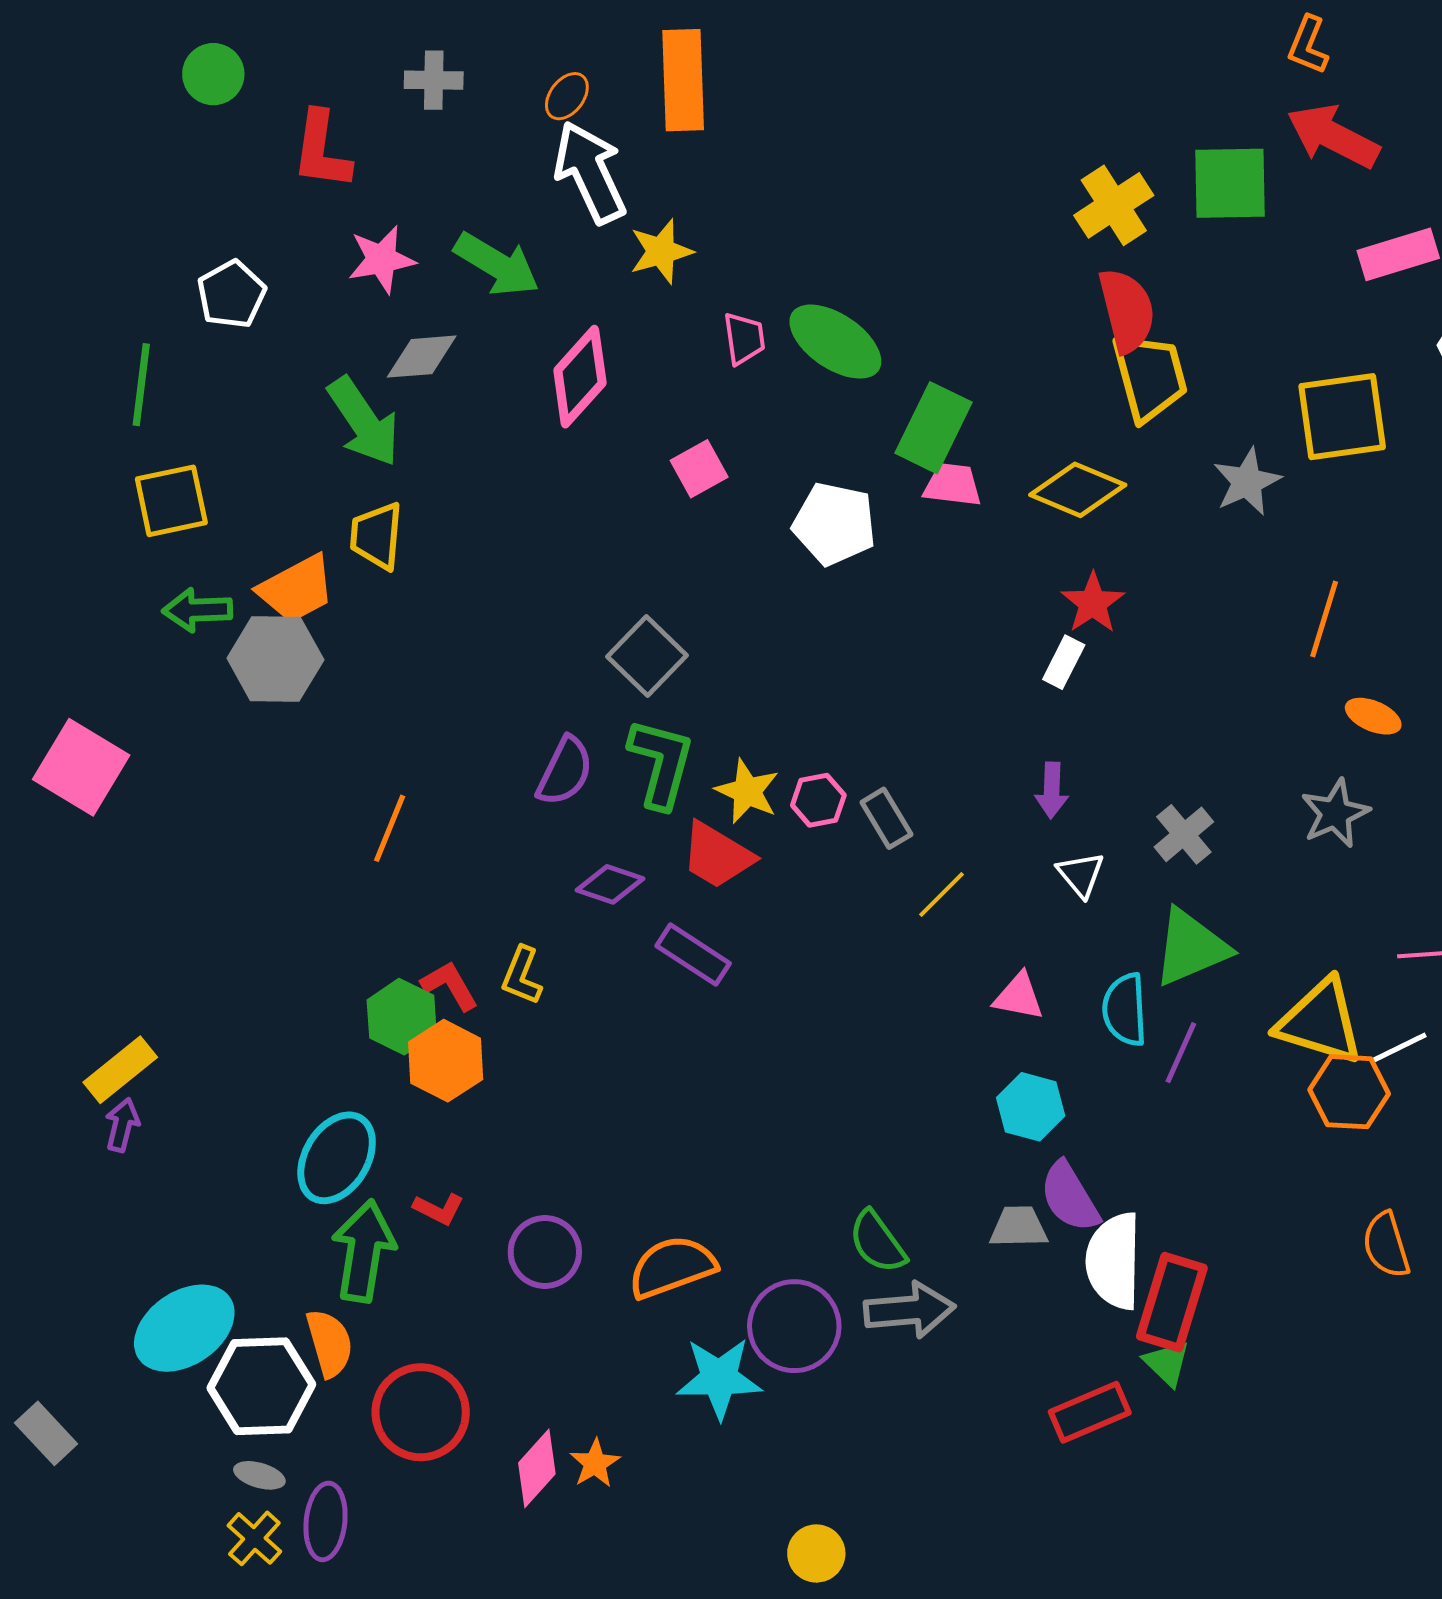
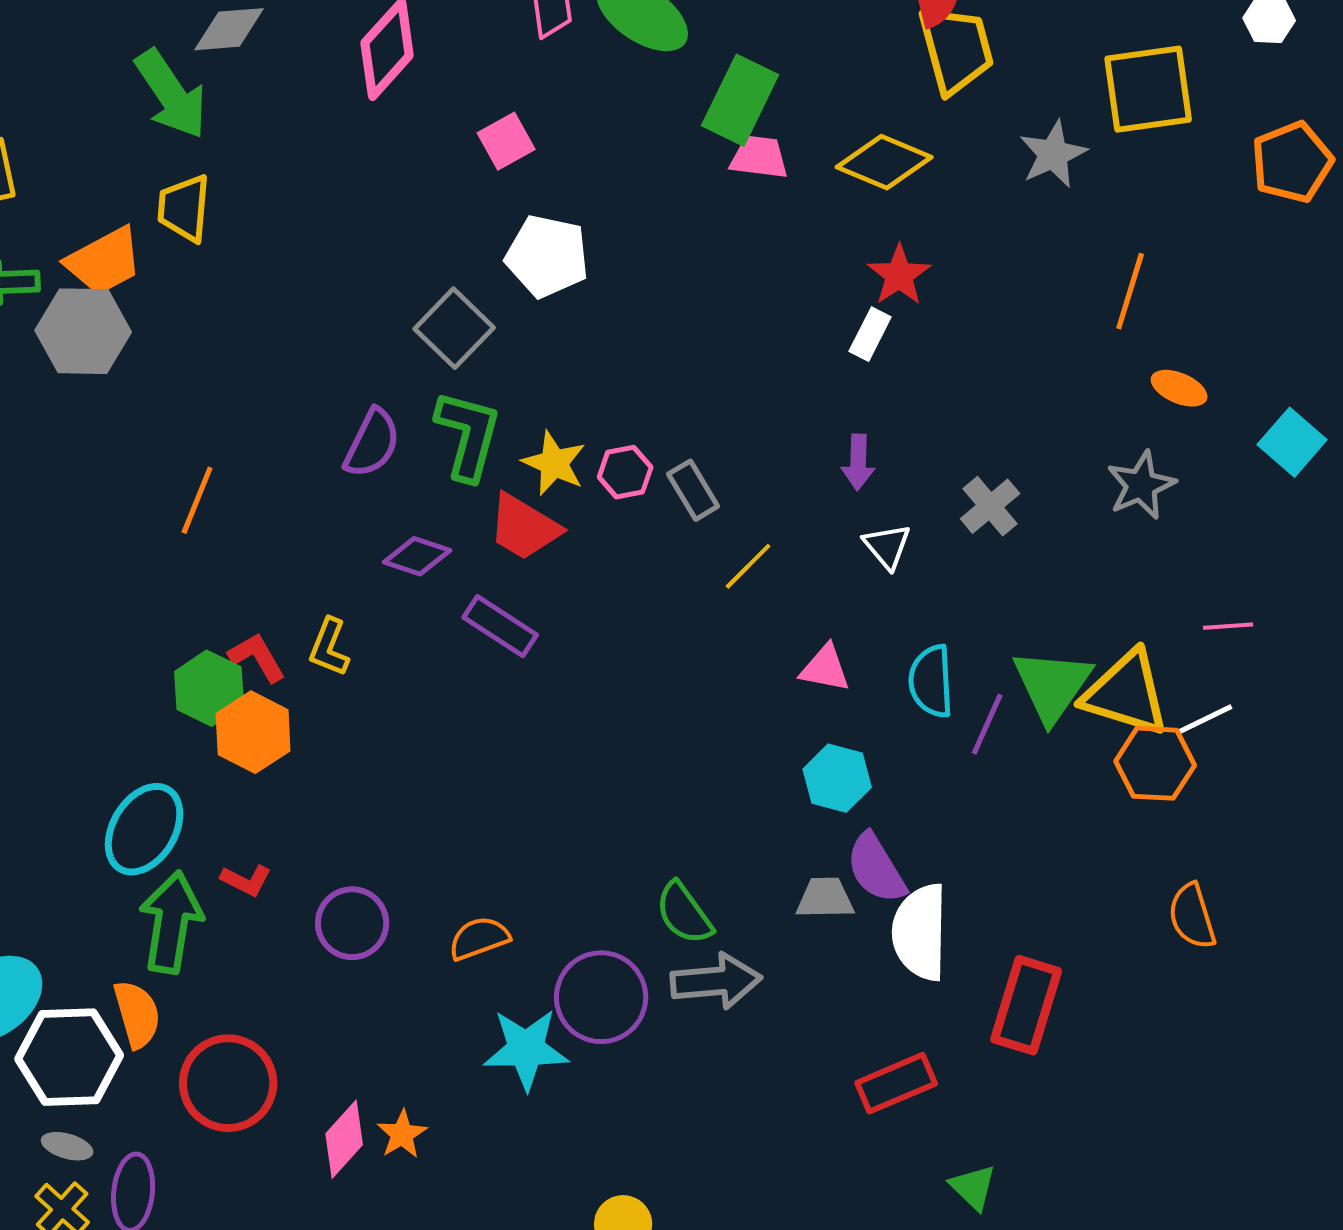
white pentagon: (834, 524) -> (547, 256), moved
green triangle: (1191, 948) -> (1052, 685), moved, turned -32
orange semicircle: (672, 1267) -> (479, 938), size x0.7
red rectangle: (1172, 1302) -> (1026, 1005), moved
green triangle: (1167, 1363) -> (973, 1187), moved

